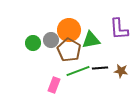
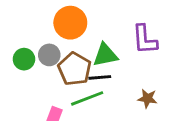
orange circle: (69, 30) -> (70, 23), moved
black line: (100, 68) -> (100, 77), moved

